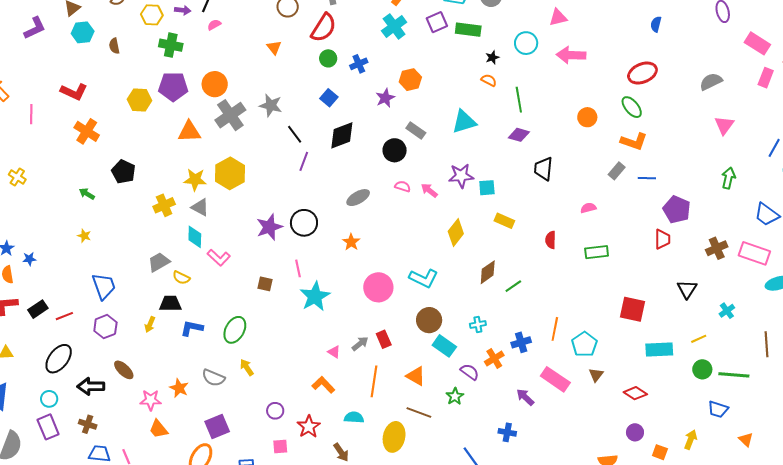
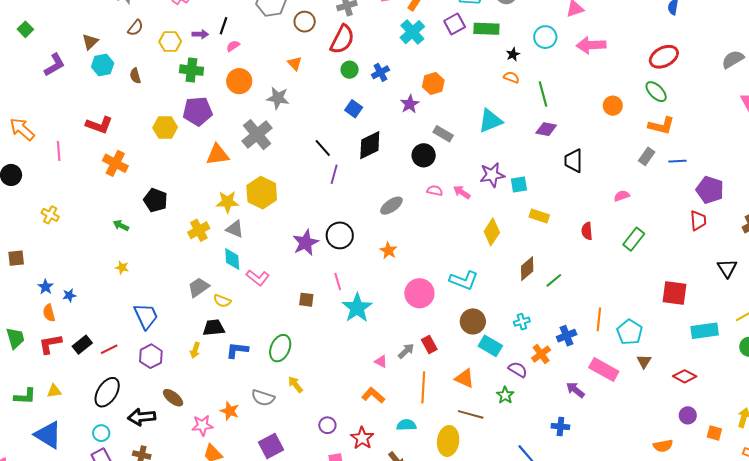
orange circle: (215, 84) -> (239, 81), moved
gray star: (271, 105) -> (278, 98), moved
green rectangle: (597, 252) -> (634, 239), turned -40

